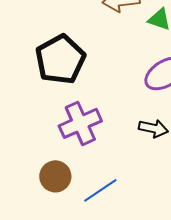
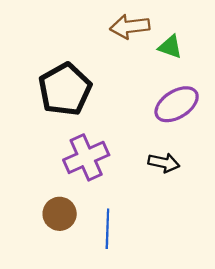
blue line: (100, 190) -> (107, 229), turned -54

